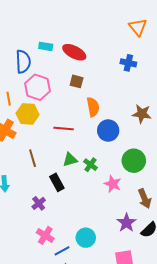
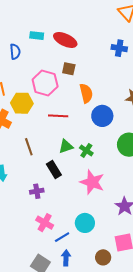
blue semicircle: (23, 62) -> (15, 52), size x0.7
pink hexagon: (37, 87) -> (45, 83), moved
pink star: (113, 184) -> (92, 182), moved, size x1.4
purple cross: (39, 203) -> (37, 191), turned 32

